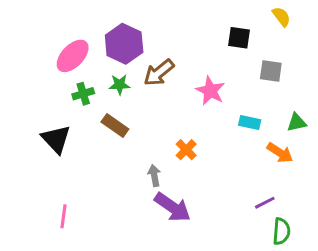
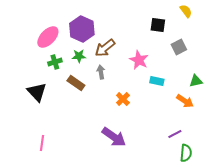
gray square: (271, 71) -> (179, 47), turned -35
cyan rectangle: (250, 122) -> (157, 81), moved
gray arrow: (154, 175) -> (101, 72), moved

